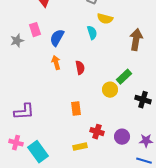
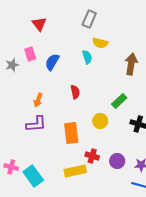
orange arrow: (56, 63) -> (38, 100), moved, turned -144
yellow circle: (110, 90) -> (100, 121), moved
orange rectangle: (76, 109) -> (71, 133), size x1.5
purple L-shape: (24, 112) -> (36, 124), moved
yellow rectangle: (80, 147) -> (75, 171), size x1.5

